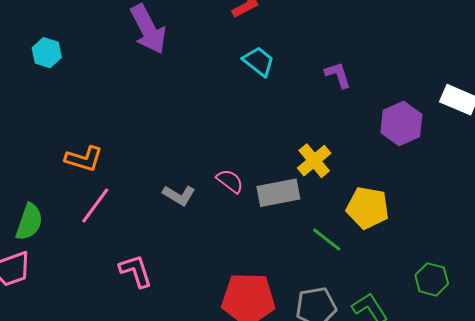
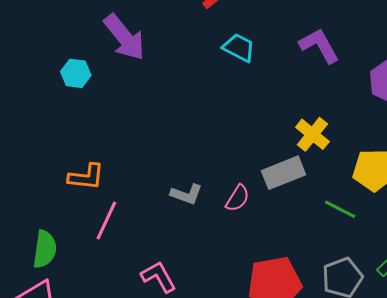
cyan hexagon: (47, 53) -> (76, 73), moved
purple L-shape: (338, 75) -> (319, 46), size x1.4
pink semicircle: (230, 181) -> (238, 198), moved, turned 96

